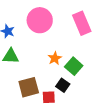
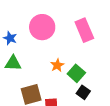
black square: (63, 85) -> (83, 92), moved

